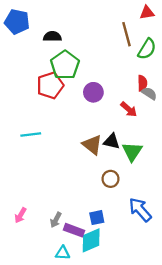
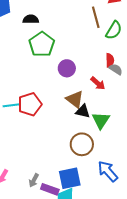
red pentagon: (50, 85) -> (30, 104), moved
brown triangle: (92, 145) -> (75, 99), moved
brown circle: (111, 179) -> (82, 144), size x1.5
blue square: (97, 218) -> (70, 178), size x1.6

